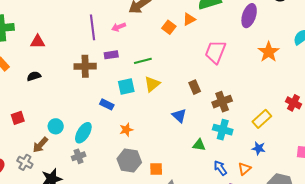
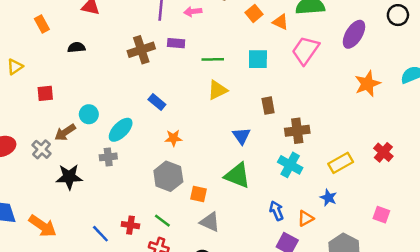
orange triangle: (189, 19) -> (280, 22), turned 40
orange square: (169, 27) -> (254, 13), moved
pink trapezoid: (215, 52) -> (305, 50), moved
brown cross: (85, 66) -> (141, 50), turned -30
cyan square: (126, 87) -> (258, 59), moved
green triangle: (199, 145) -> (237, 175), moved, size x1.6

